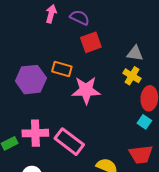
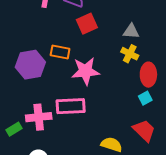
cyan square: (144, 122) -> (145, 98), turned 32
pink rectangle: (69, 142) -> (71, 106), moved, turned -36
red trapezoid: (141, 154) -> (144, 130), turned -125

